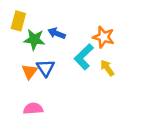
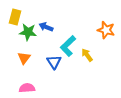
orange star: (104, 37) -> (106, 30), moved
blue triangle: (45, 68) -> (54, 62), moved

